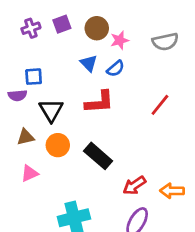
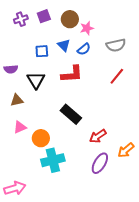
gray semicircle: (165, 42) -> (116, 45), moved
blue square: (34, 77) -> (42, 51), moved
orange circle: (58, 145) -> (41, 138), moved
orange arrow: (172, 191) -> (126, 150), moved, turned -42

